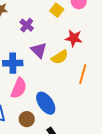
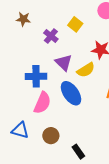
yellow square: (57, 10) -> (75, 24), moved
blue ellipse: (46, 103) -> (71, 93), moved

